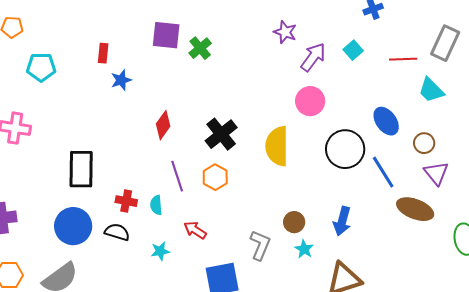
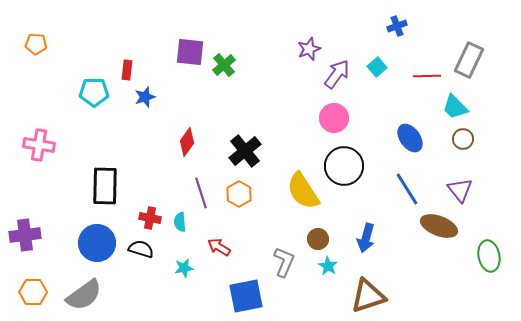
purple star: (285, 32) -> (309, 49), turned 30
cyan pentagon: (41, 67) -> (94, 92), moved
brown circle: (424, 143) -> (463, 139), moved
yellow semicircle: (277, 146) -> (303, 191), moved, turned -33
black circle: (345, 149) -> (344, 166), moved

